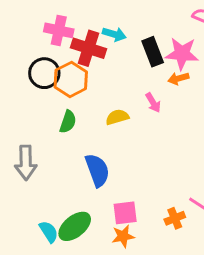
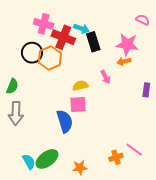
black rectangle: (153, 52) -> (93, 42), moved
green semicircle: (68, 122) -> (12, 86), moved
pink square: (125, 213) -> (78, 105), moved

